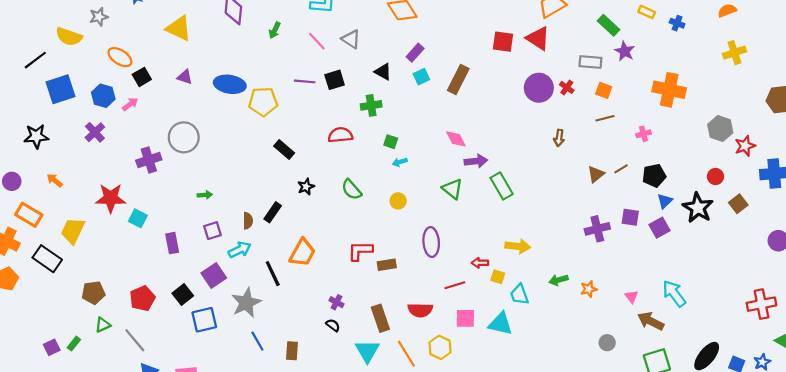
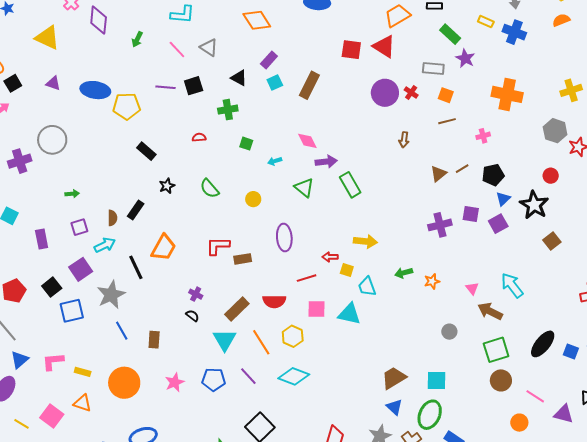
blue cross: (677, 23) -> (514, 32), size x1.6
yellow cross: (734, 53) -> (571, 90), moved
red semicircle: (340, 135) -> (199, 137), size x0.6
cyan arrow: (400, 162) -> (275, 161), moved
brown square: (738, 204) -> (552, 241), moved
brown rectangle: (380, 318) -> (237, 309), turned 65

